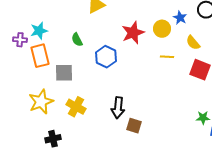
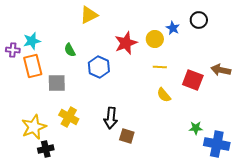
yellow semicircle: (193, 43) -> (164, 95), moved
yellow star: (41, 102) -> (34, 127), moved

